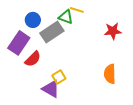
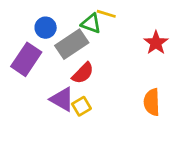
red star: (113, 31) -> (156, 43), turned -30
red semicircle: (33, 59) -> (83, 73), moved
purple triangle: (51, 89) -> (62, 99), moved

